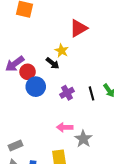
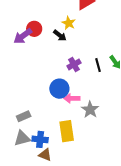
red circle: (28, 72) -> (34, 29), moved
blue circle: (36, 87) -> (59, 89), moved

